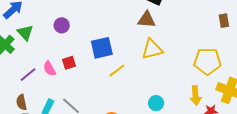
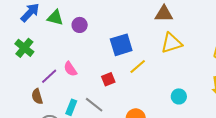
green triangle: (25, 33) -> (55, 18), moved, turned -30
red square: (69, 63) -> (108, 79), moved
brown semicircle: (21, 102) -> (37, 96), moved

